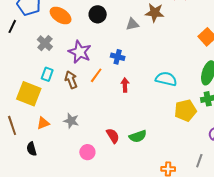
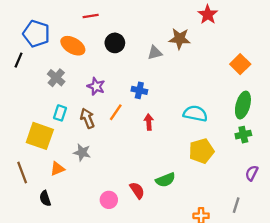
purple star: (80, 52) -> (96, 86), size x0.7
yellow pentagon: (185, 110) -> (201, 151), moved
gray star: (71, 121) -> (82, 152), moved
red semicircle: (113, 136) -> (137, 190), moved

